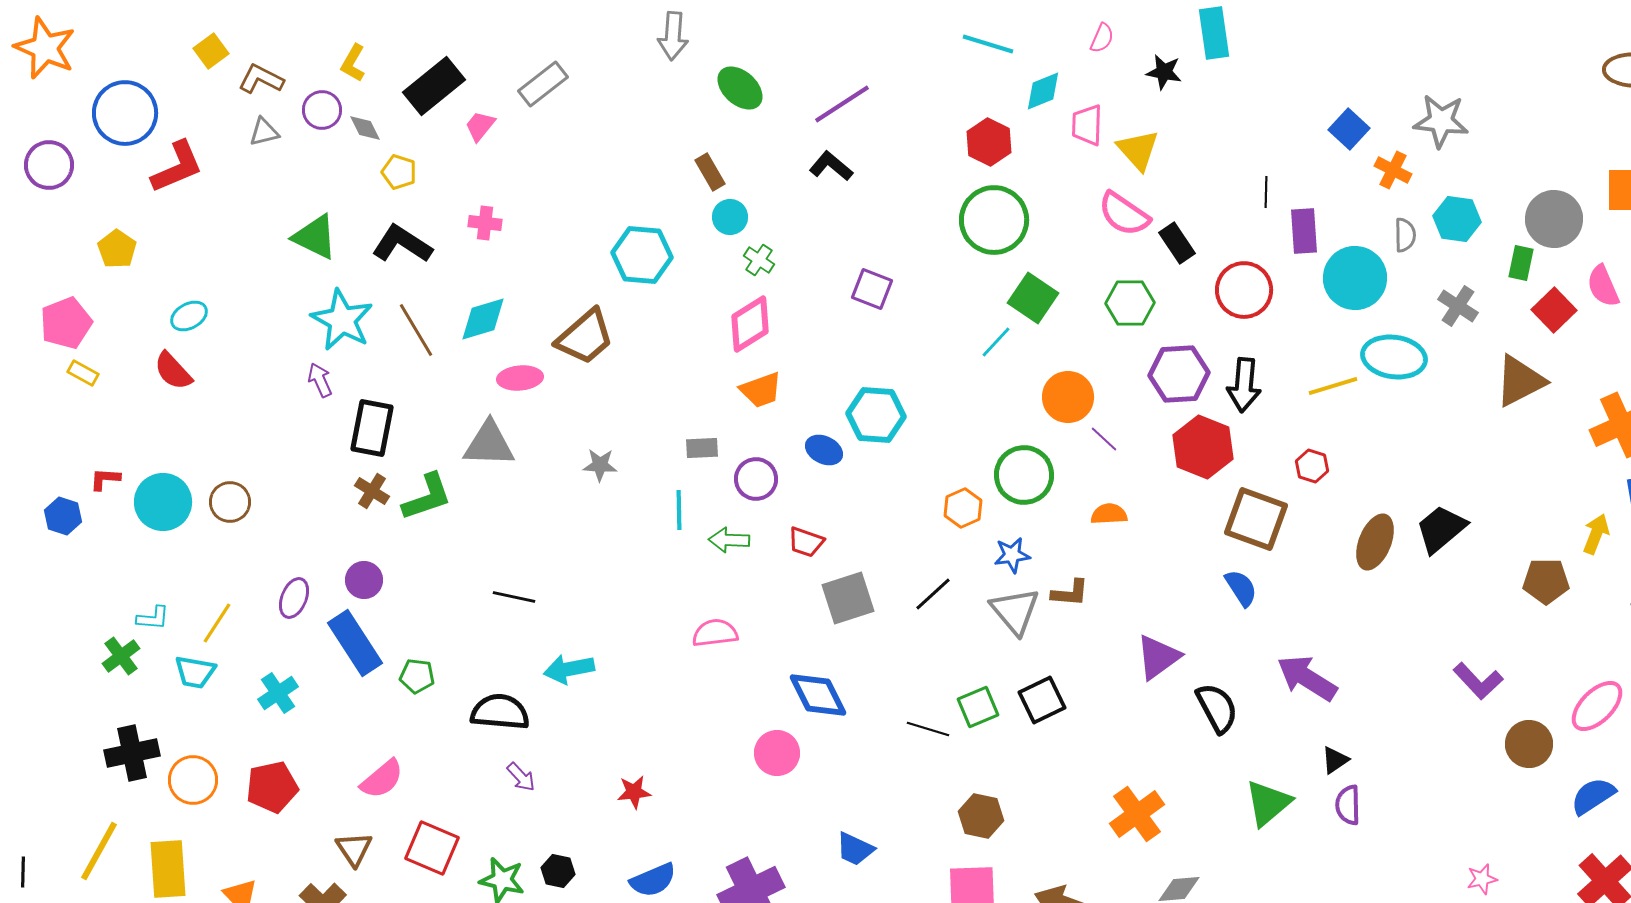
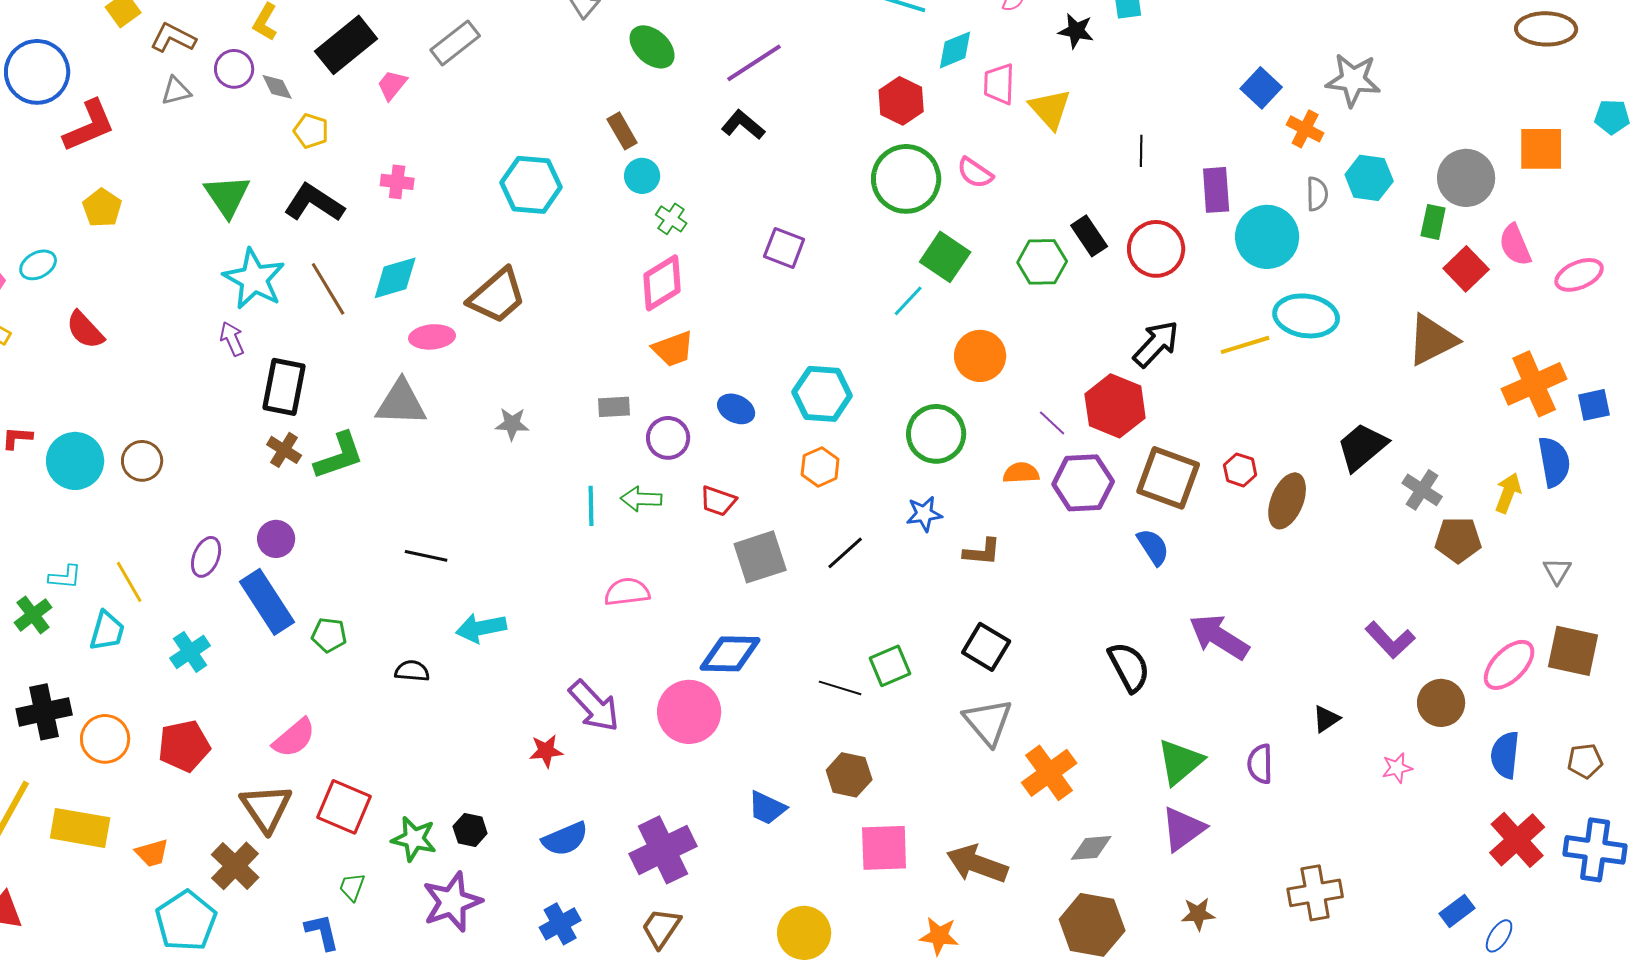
black line: (1266, 192) -> (1141, 151), moved
pink semicircle: (1124, 214) -> (975, 173), moved, size x0.7
green triangle: (315, 237) -> (227, 196), turned 30
black rectangle: (1177, 243) -> (1089, 236), moved
yellow pentagon: (117, 249) -> (102, 208), moved
cyan hexagon: (642, 255) -> (531, 185), moved
gray cross: (1458, 306) -> (1422, 490), moved
cyan ellipse: (189, 316) -> (38, 265), moved
purple hexagon: (1179, 374) -> (1083, 483), moved
black arrow: (1244, 385) -> (1156, 344), turned -142
cyan hexagon: (876, 415) -> (822, 394), moved
purple line: (1104, 439) -> (1052, 423), moved
red hexagon: (1312, 466) -> (1240, 470), moved
orange hexagon: (963, 508) -> (820, 467), moved
cyan line: (679, 510) -> (591, 506), moved
black trapezoid: (1441, 529) -> (1362, 447), moved
gray triangle: (1015, 611) -> (988, 722), moved
yellow line: (217, 623) -> (129, 582), turned -63
purple triangle: (1158, 657) -> (1183, 829), moved
cyan trapezoid: (195, 672) -> (107, 631), turned -84
blue diamond: (818, 695) -> (730, 654), turned -62
black square: (1042, 700) -> (986, 647), moved, turned -33
black semicircle: (500, 712) -> (412, 671), size x0.6
pink circle: (777, 753) -> (689, 712), size x1.4
black triangle: (1335, 760) -> (1326, 719), moved
purple arrow: (521, 777) -> (594, 706), moved, size x1.8
blue semicircle: (1593, 796) -> (1505, 755), turned -51
brown hexagon: (981, 816) -> (849, 775), moved
brown triangle: (354, 849) -> (266, 808), size x1.4
yellow rectangle: (168, 869) -> (80, 828), turned -76
pink star: (1482, 879) -> (1397, 768), moved

